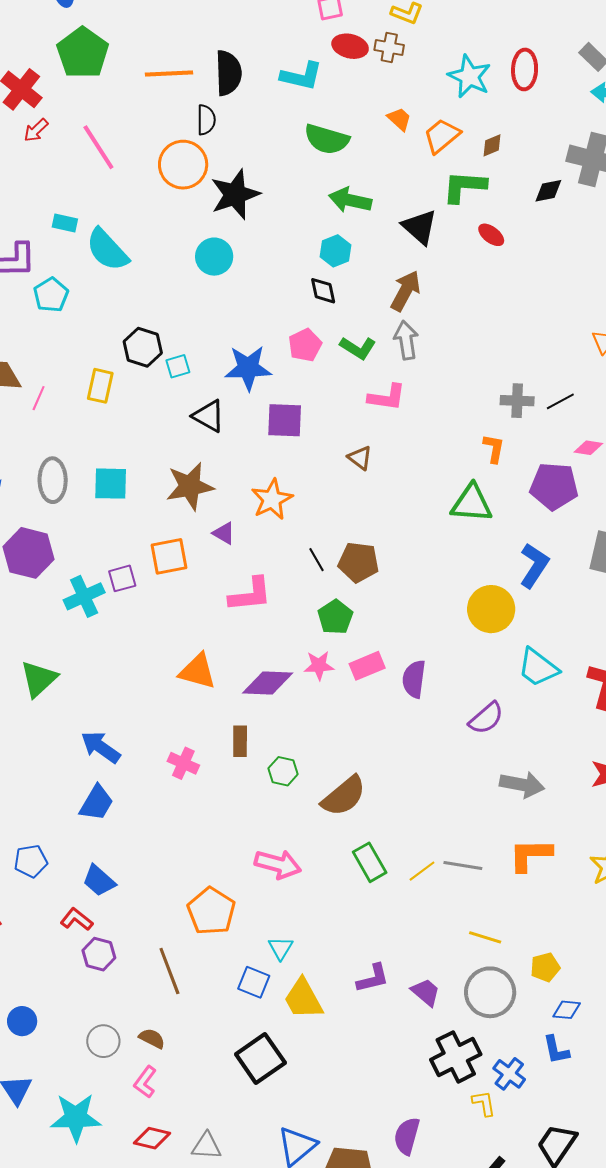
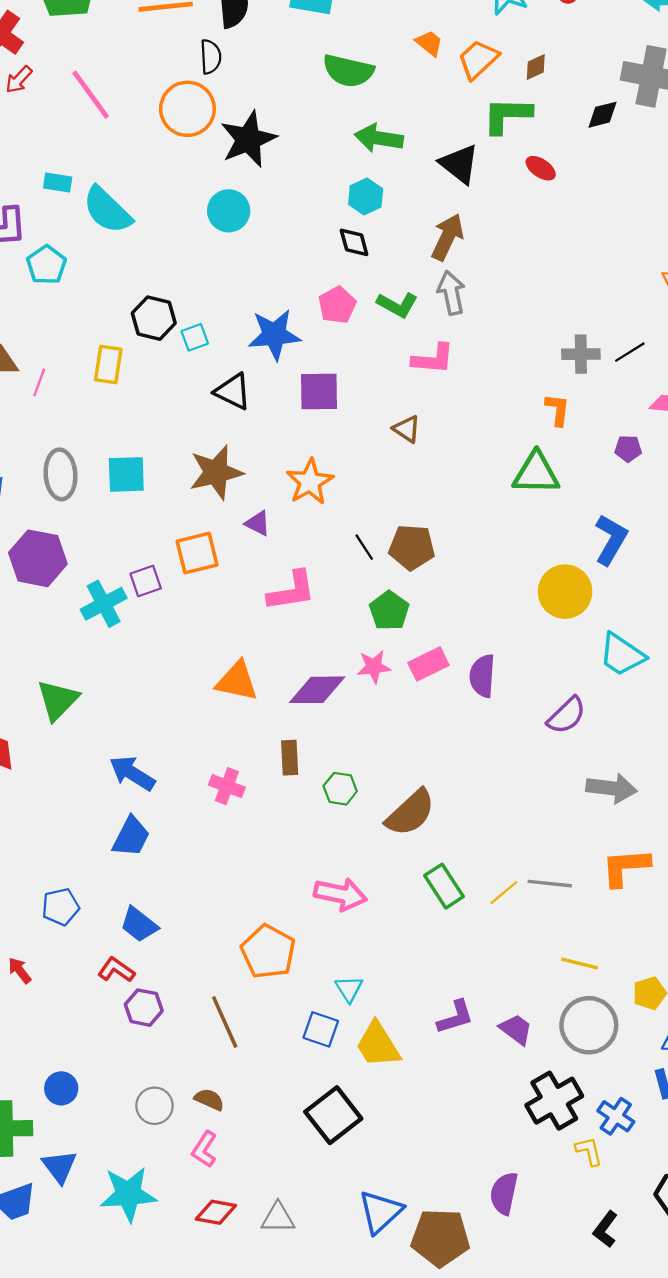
purple pentagon: (554, 486) -> (628, 449), size x0.5

